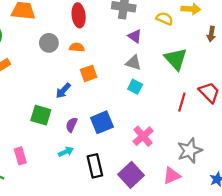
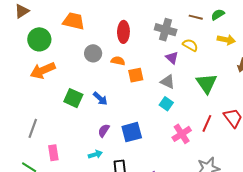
yellow semicircle: (164, 19) -> (190, 45), moved
orange square: (89, 73) -> (136, 75), moved
blue arrow: (63, 91) -> (100, 99), turned -98
green square: (41, 115) -> (73, 98), moved
pink cross: (143, 136) -> (182, 134), moved

